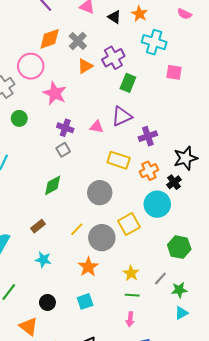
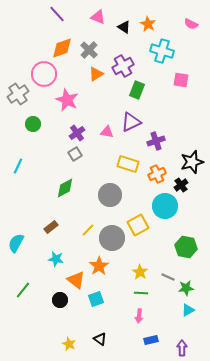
purple cross: (65, 128) -> (77, 133), turned 35
gray line: (160, 278) -> (168, 277), turned 72
orange triangle: (29, 327) -> (76, 280), moved

